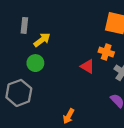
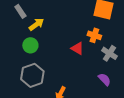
gray rectangle: (24, 25) -> (20, 11), turned -40
gray hexagon: (19, 93) -> (32, 75), moved

